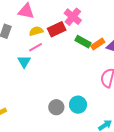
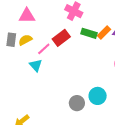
red rectangle: (57, 29) -> (61, 38), moved
yellow semicircle: (36, 31) -> (25, 40), moved

